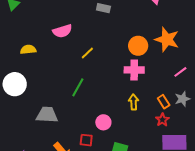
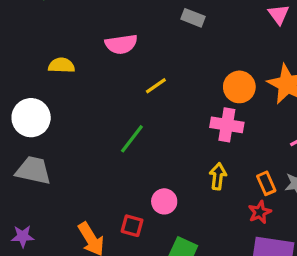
gray trapezoid: (47, 115) -> (33, 170), moved

